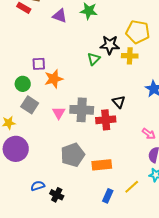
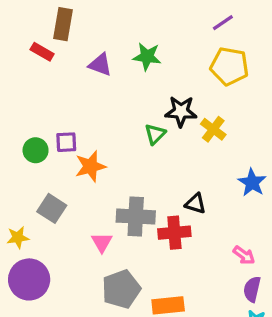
yellow pentagon: (138, 32) -> (229, 66), moved
yellow cross: (130, 56) -> (213, 129), turned 35
green circle: (23, 84) -> (36, 150), moved
black triangle: (119, 102) -> (195, 204), turned -32
pink triangle: (59, 113) -> (102, 242), moved

